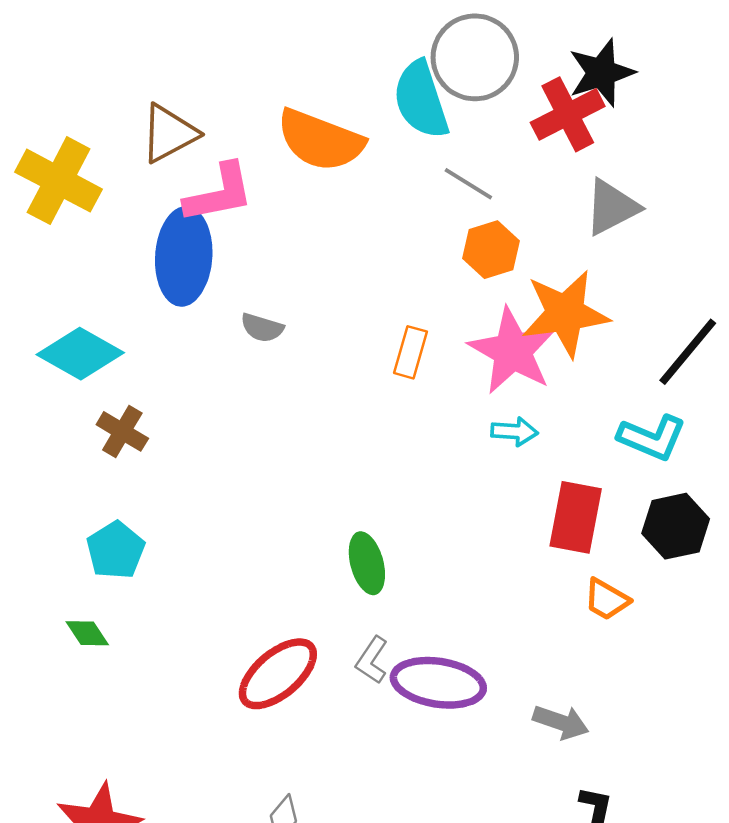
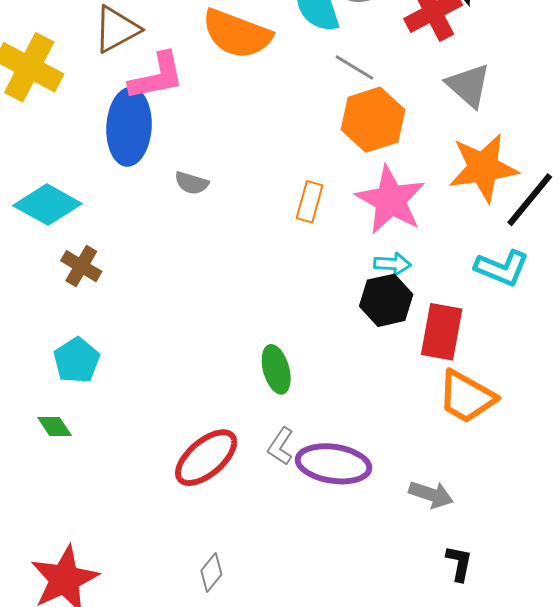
gray triangle: (612, 207) -> (468, 85), turned -51
orange hexagon: (491, 250) -> (373, 120), size x1.4
orange star: (565, 314) -> (483, 168), moved
black hexagon: (676, 526) -> (386, 300), moved
orange trapezoid: (607, 599) -> (467, 397), size x1.6

